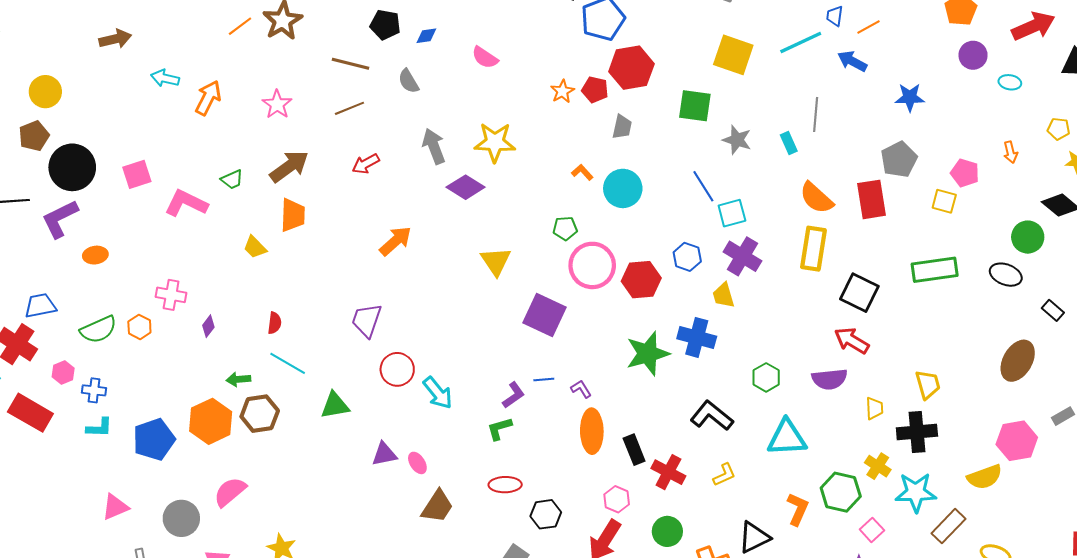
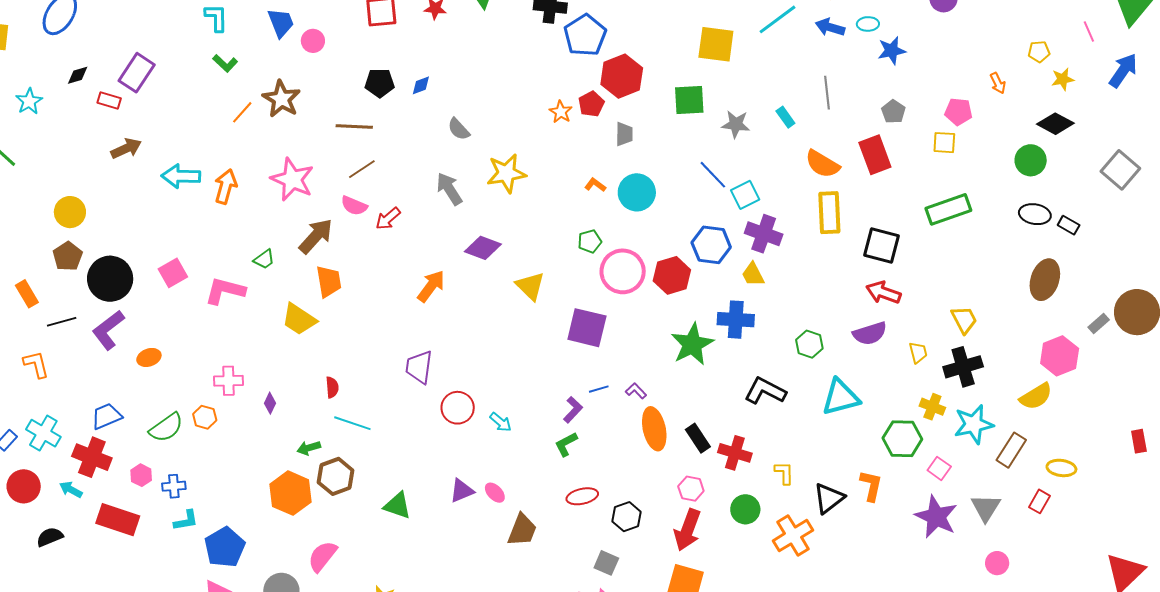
pink semicircle: (485, 58) -> (354, 206), moved
cyan arrow: (165, 78) -> (181, 176), size x1.4
gray semicircle: (409, 81) -> (459, 129), moved
cyan ellipse: (1010, 82) -> (868, 24), moved
red pentagon: (595, 90) -> (591, 104), turned -30
pink star: (277, 104) -> (292, 179), size x1.5
gray line: (816, 114) -> (827, 93), moved
gray pentagon: (899, 159) -> (893, 112), size x0.7
purple diamond: (466, 187) -> (483, 248), moved
yellow trapezoid: (255, 247) -> (299, 319), size x1.5
blue hexagon: (687, 257) -> (711, 245), size x1.4
black ellipse: (1006, 275) -> (1035, 214), moved
cyan arrow: (438, 393) -> (501, 422), size x0.7
green triangle: (335, 405) -> (397, 506), moved, turned 40
blue pentagon: (154, 439) -> (225, 547), moved
yellow L-shape: (724, 475) -> (784, 473), moved, turned -55
orange L-shape: (798, 509) -> (871, 486), moved

